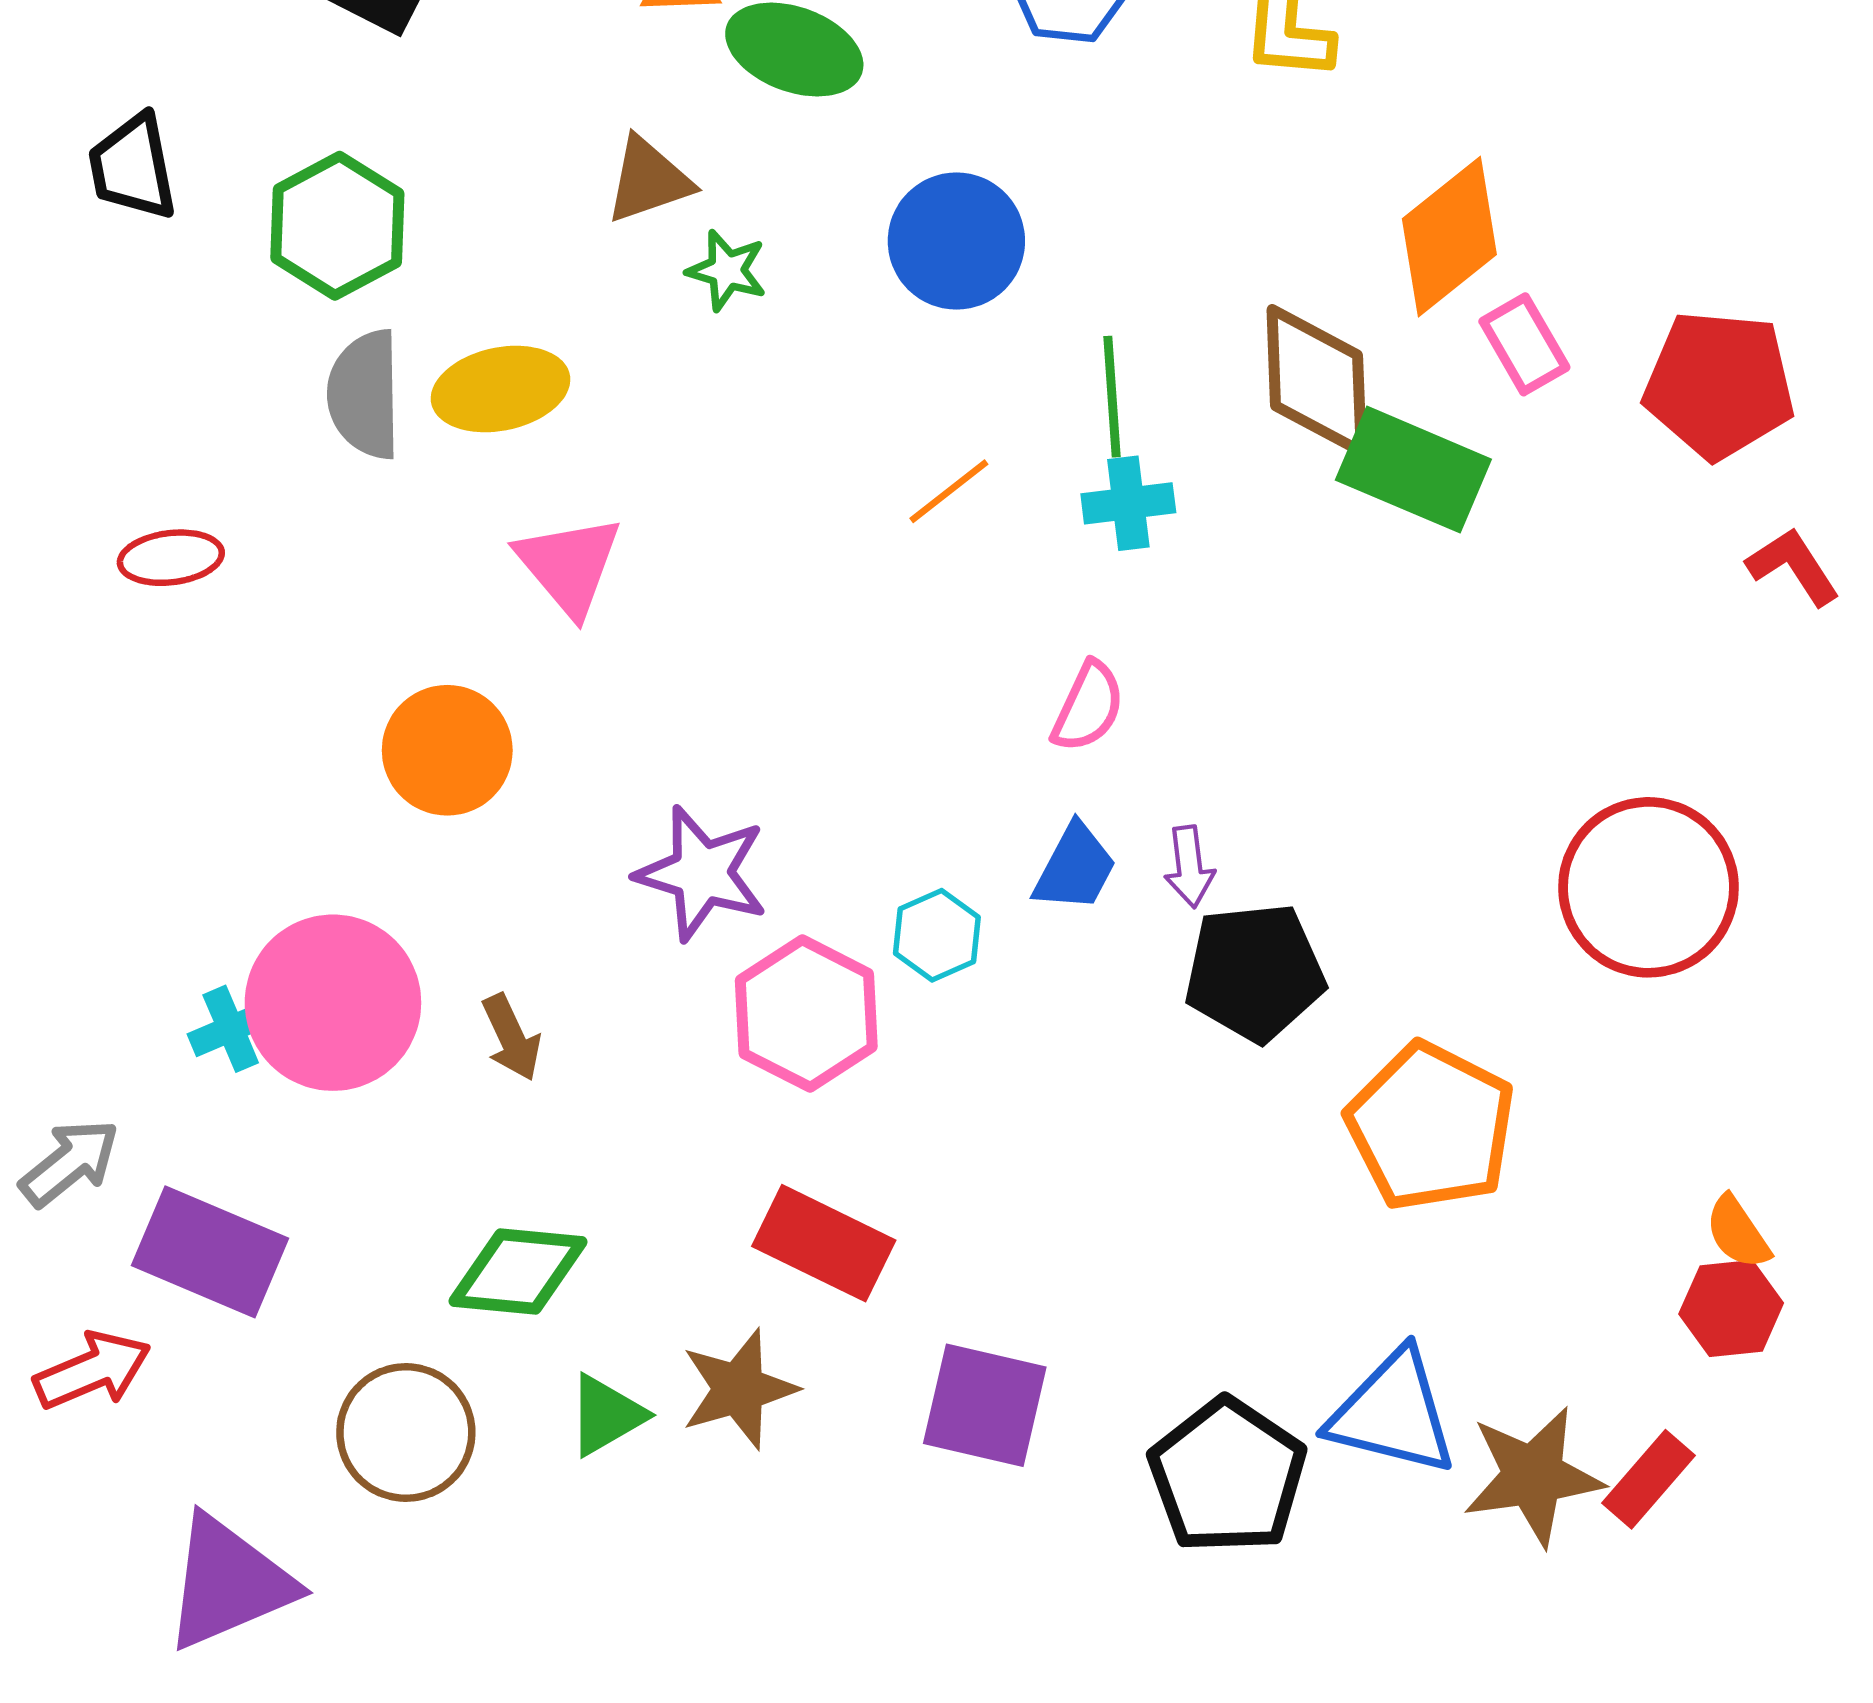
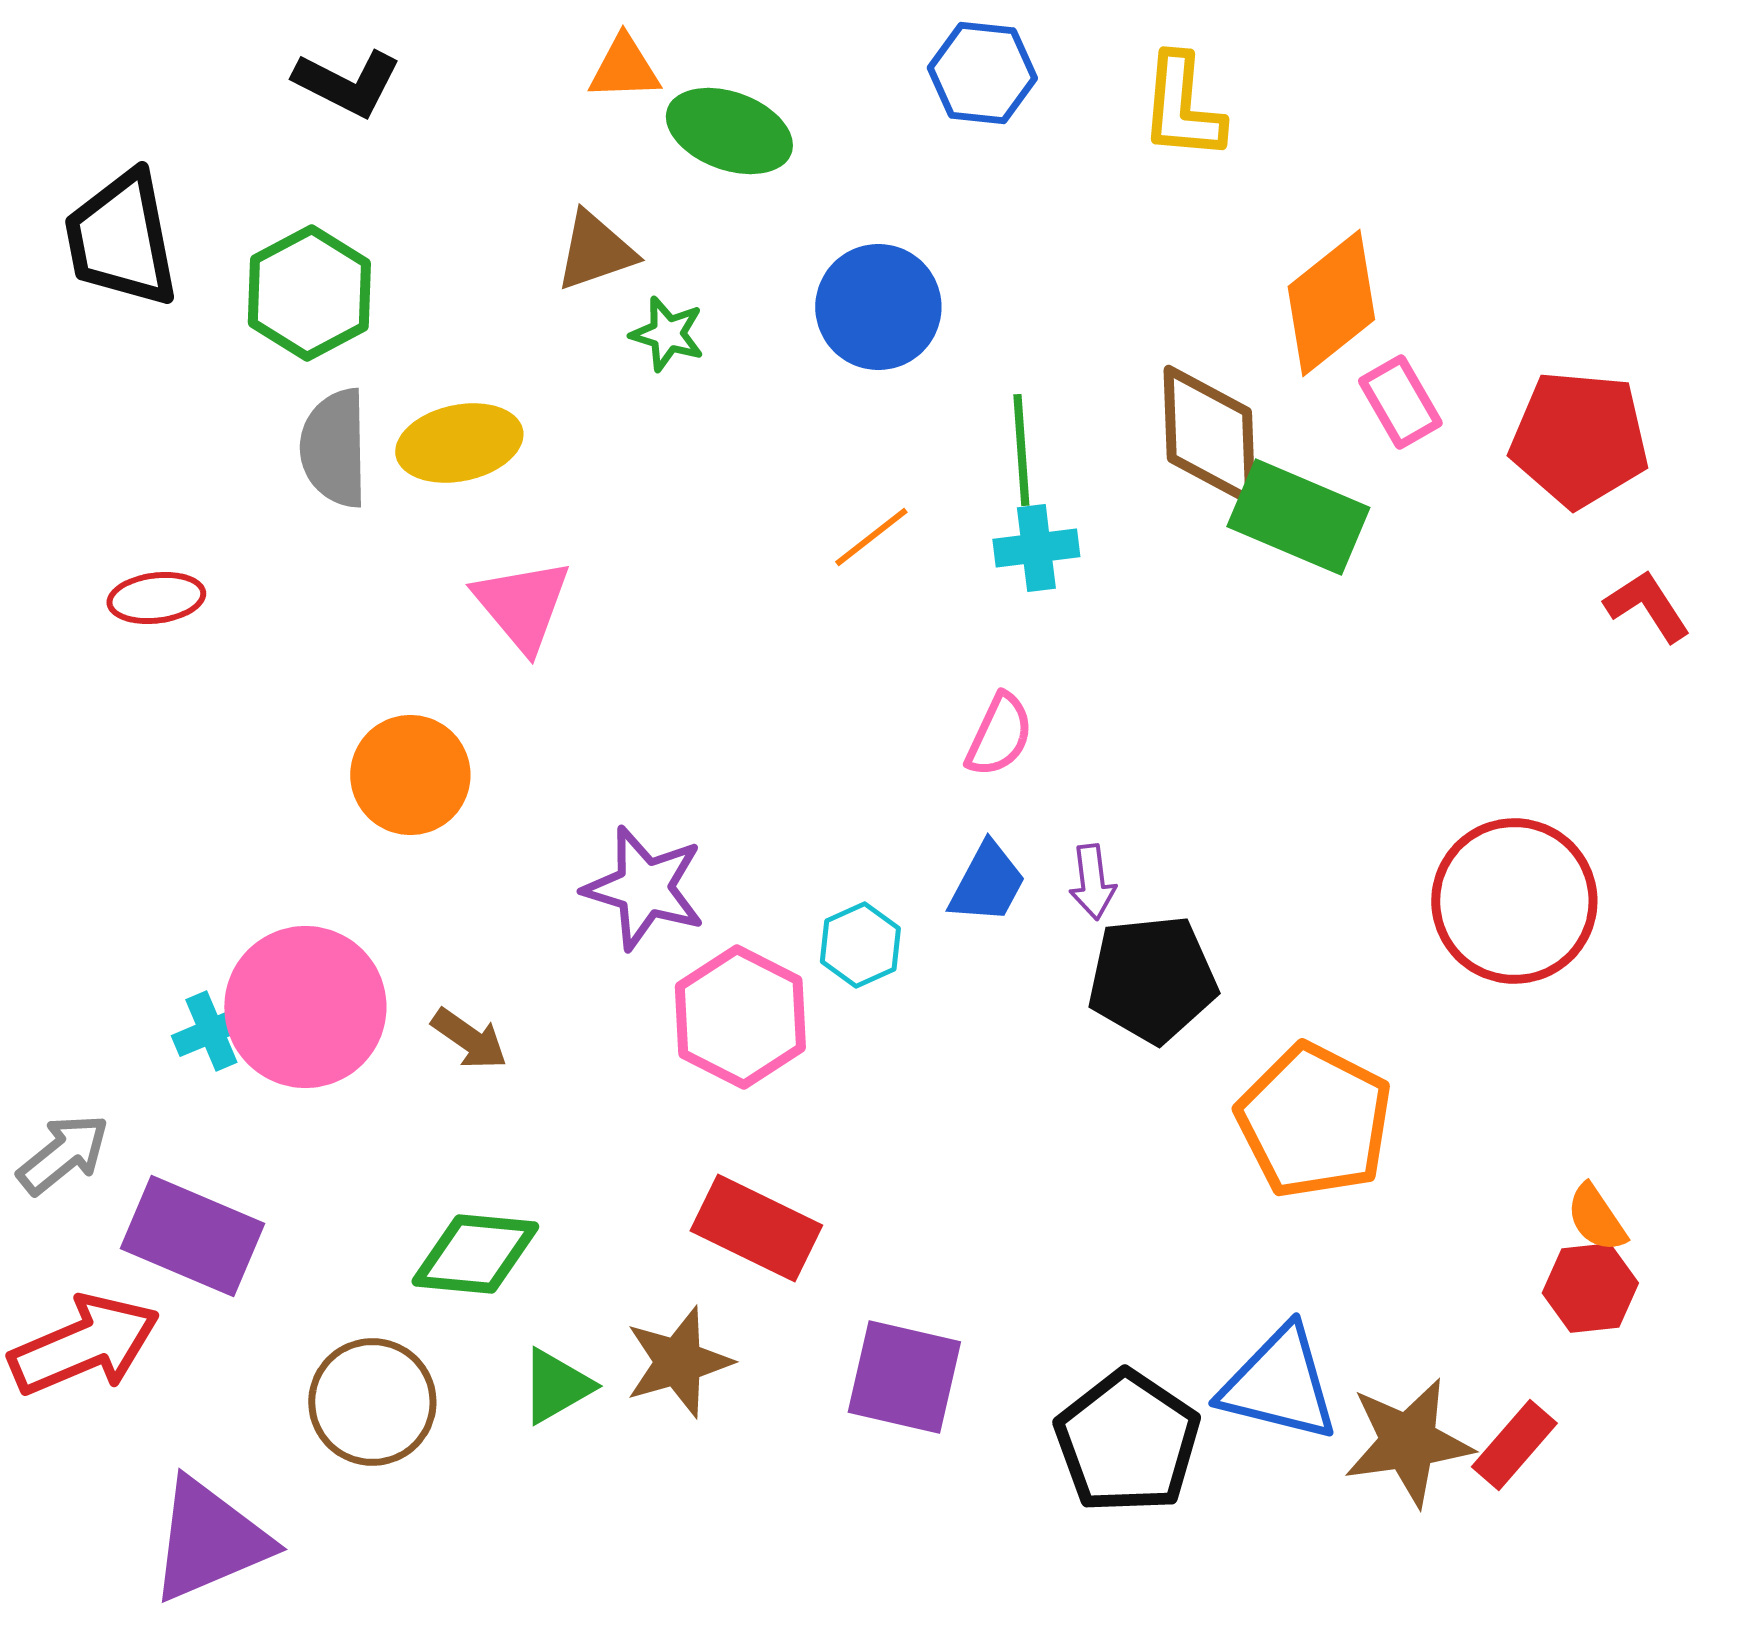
black trapezoid: (133, 167) -> (121, 239), size x1.4
brown arrow: (511, 1038) -> (469, 1039), turned -30
red arrow: (92, 1370) -> (84, 1345), size x1.4

